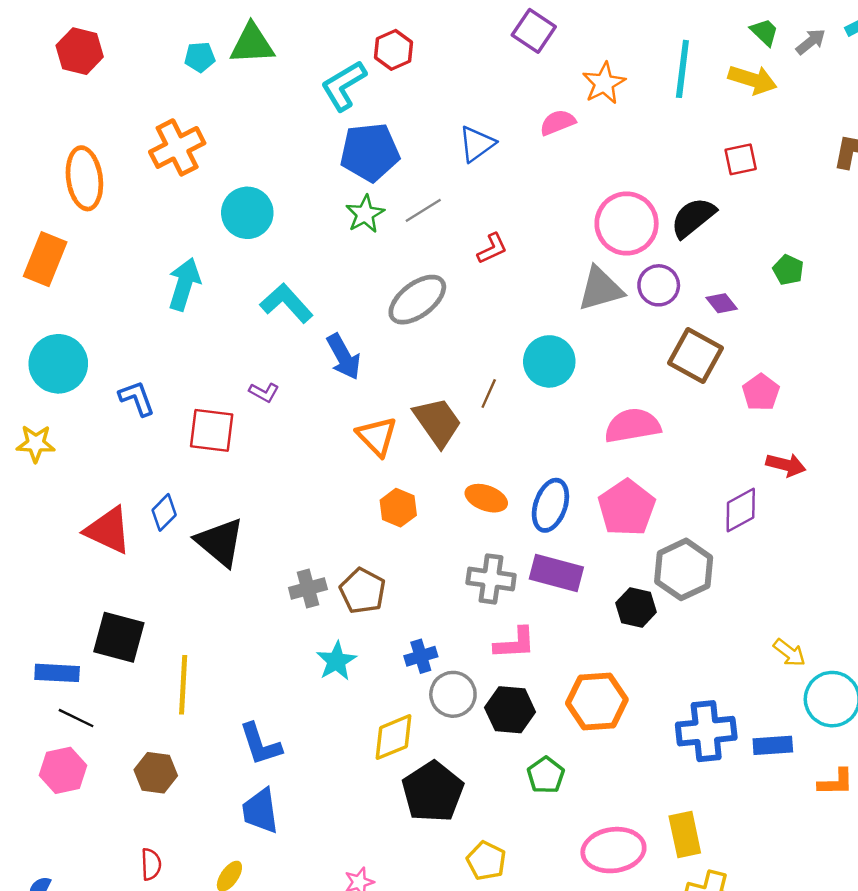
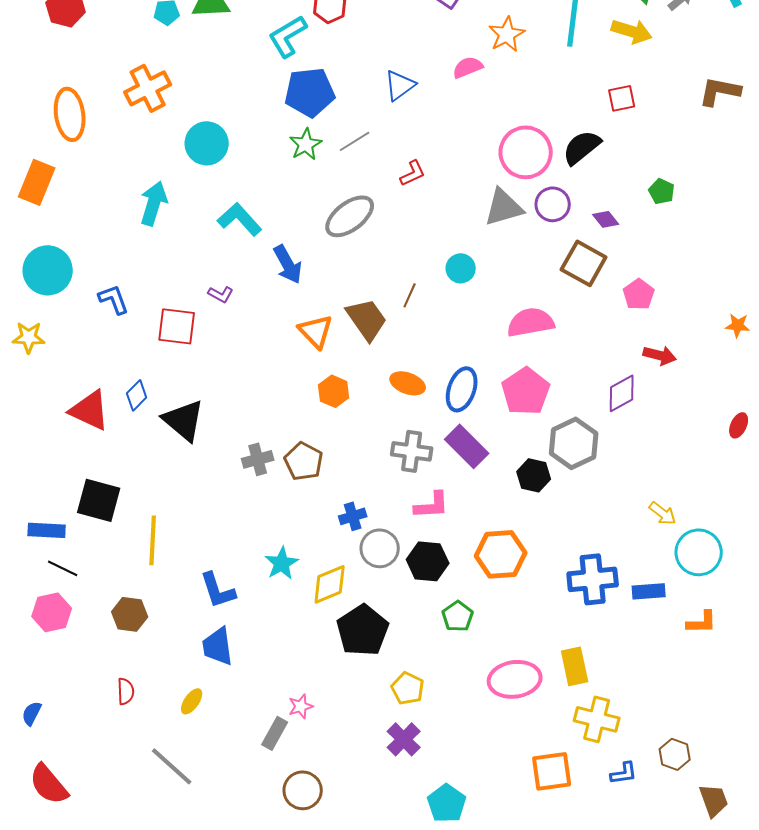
cyan circle: (549, 361) -> (461, 268), size x0.7
purple rectangle: (556, 573) -> (467, 446), turned 30
cyan star: (336, 661) -> (282, 563), moved

